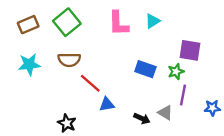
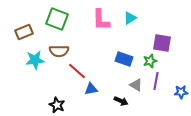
green square: (67, 22) -> (57, 19), turned -30
brown rectangle: (28, 25) -> (24, 32), moved
cyan star: (29, 64) -> (35, 60), moved
gray triangle: (165, 113) -> (136, 85), moved

